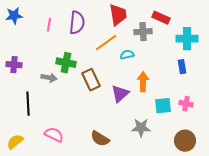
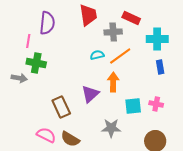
pink line: (49, 25) -> (28, 41), moved
orange line: (106, 43) -> (120, 56), moved
blue rectangle: (182, 67) -> (160, 67), moved
brown rectangle: (91, 80) -> (61, 107), moved
pink semicircle: (54, 135) -> (46, 135), moved

